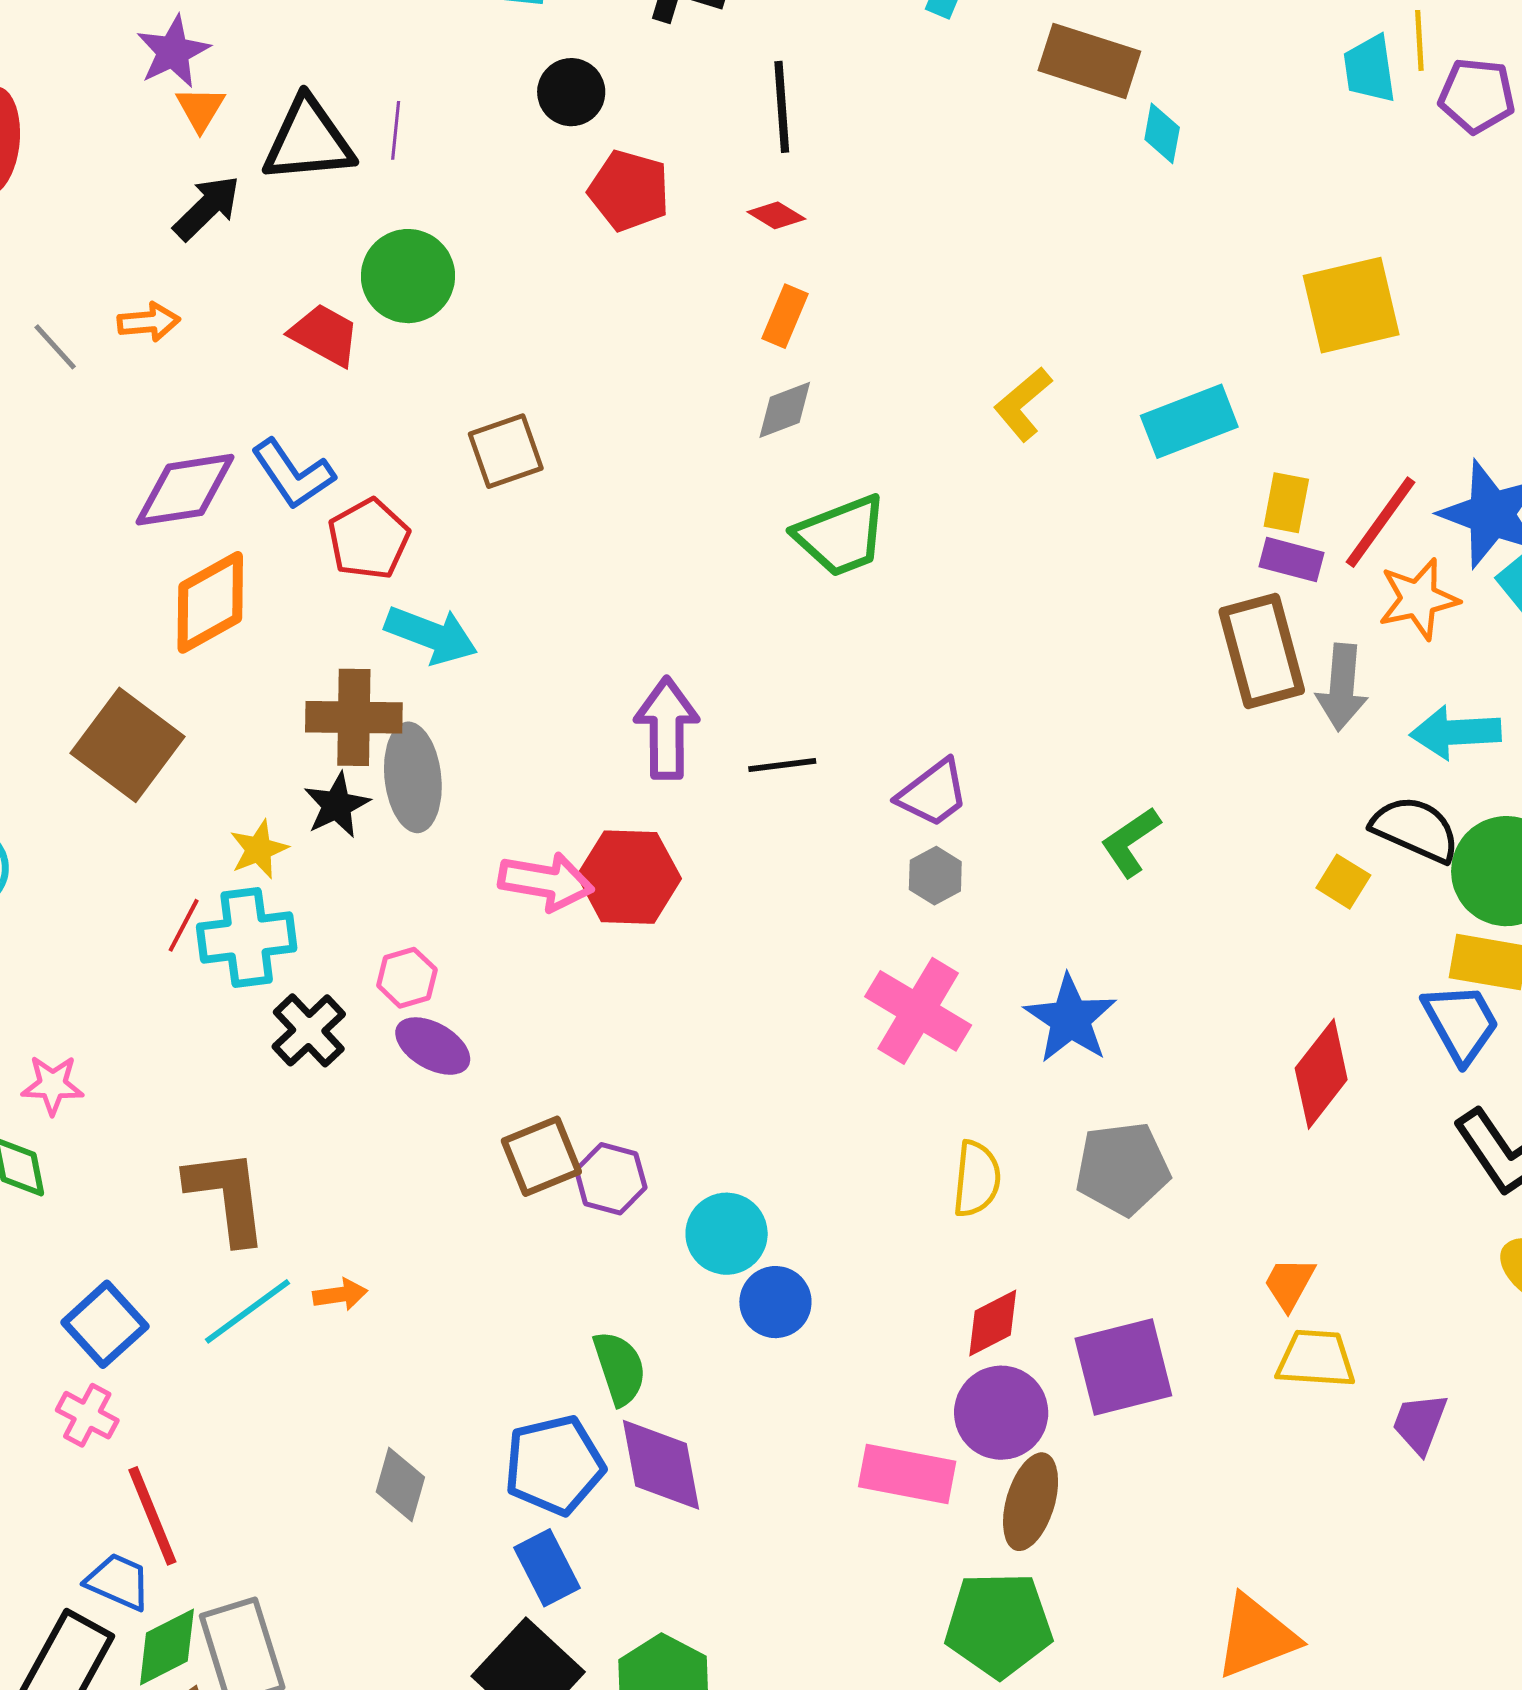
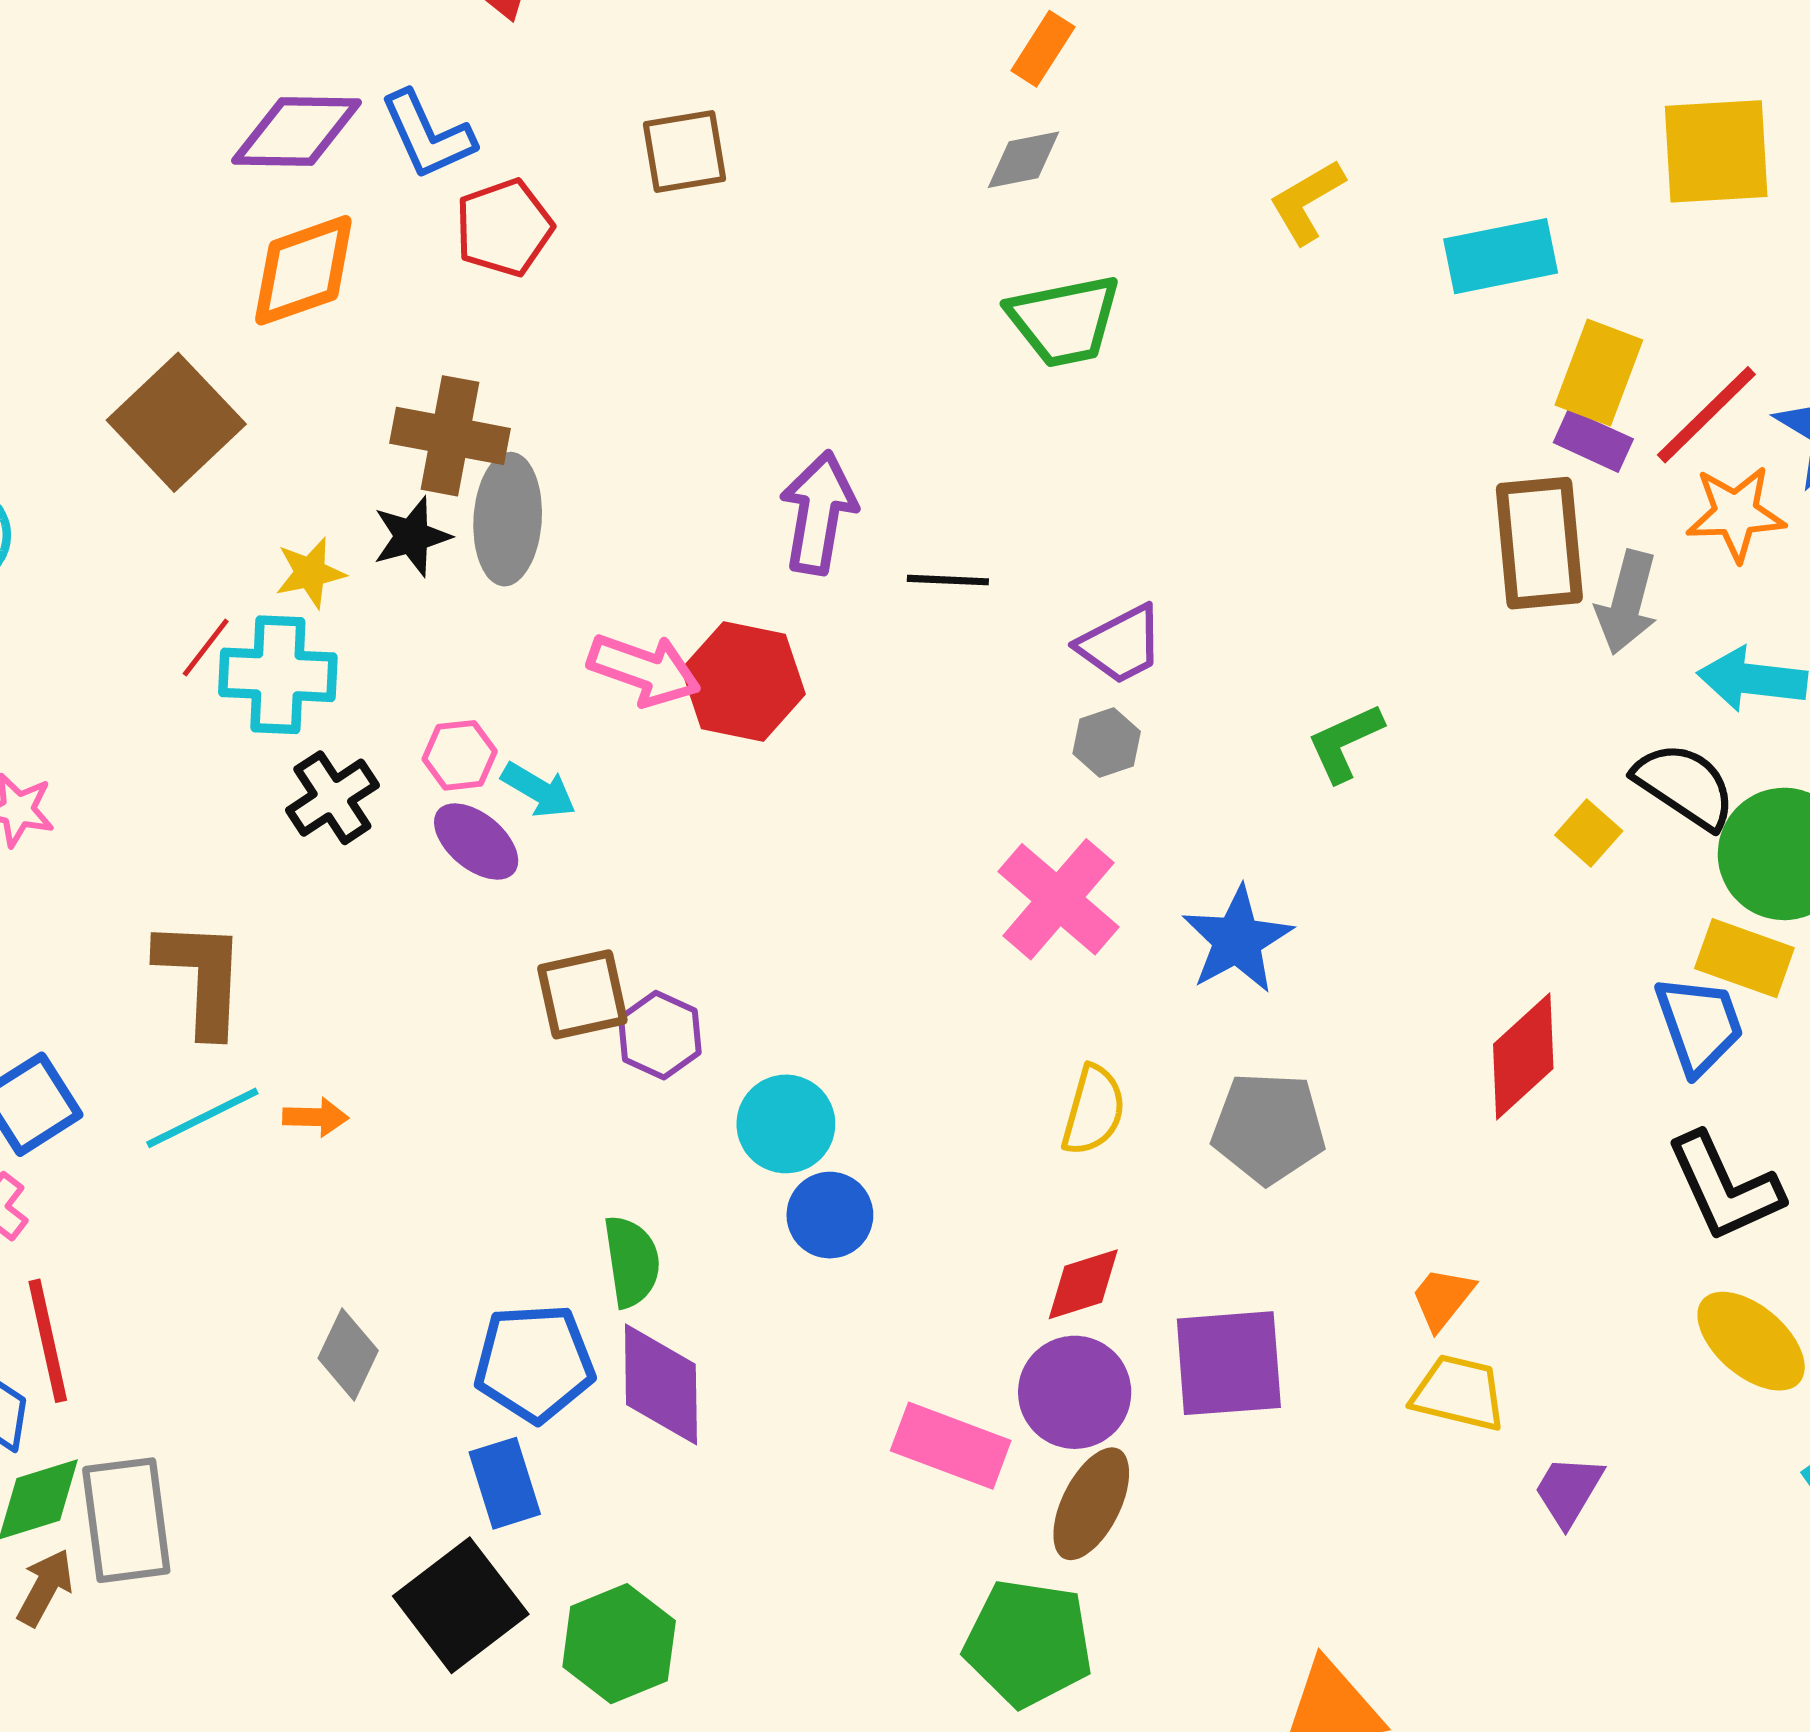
yellow rectangle: (1286, 503) -> (1599, 372), size x1.4
cyan arrow: (431, 635) -> (539, 790), moved, size x0.7

